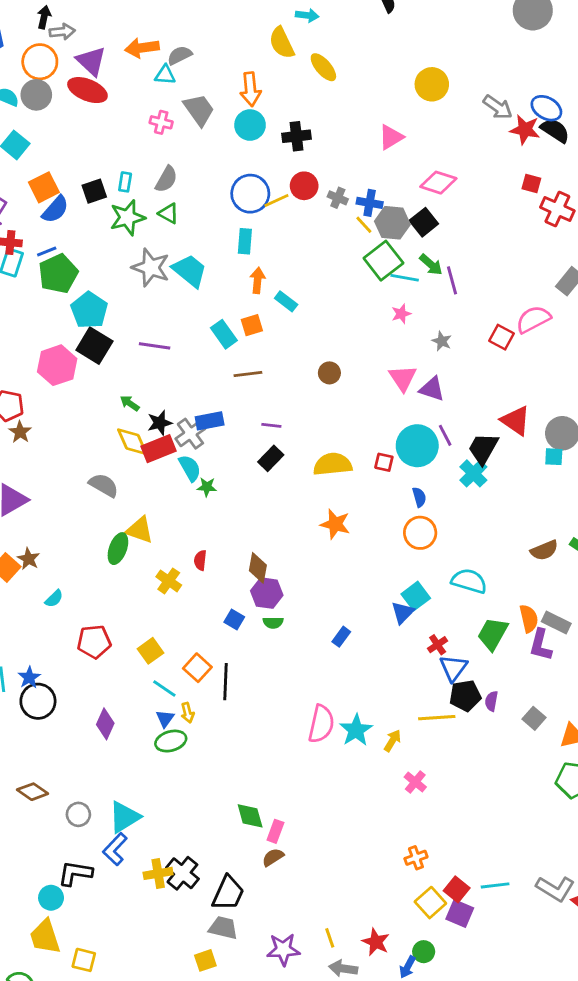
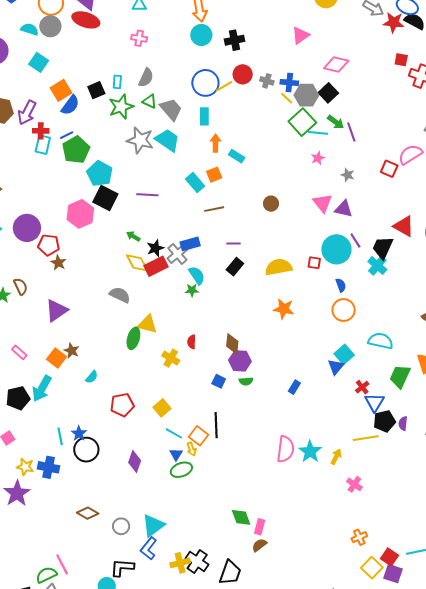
gray trapezoid: (199, 110) -> (171, 109), moved
cyan semicircle: (190, 468) -> (197, 275), moved
orange square: (197, 668) -> (199, 436), moved

